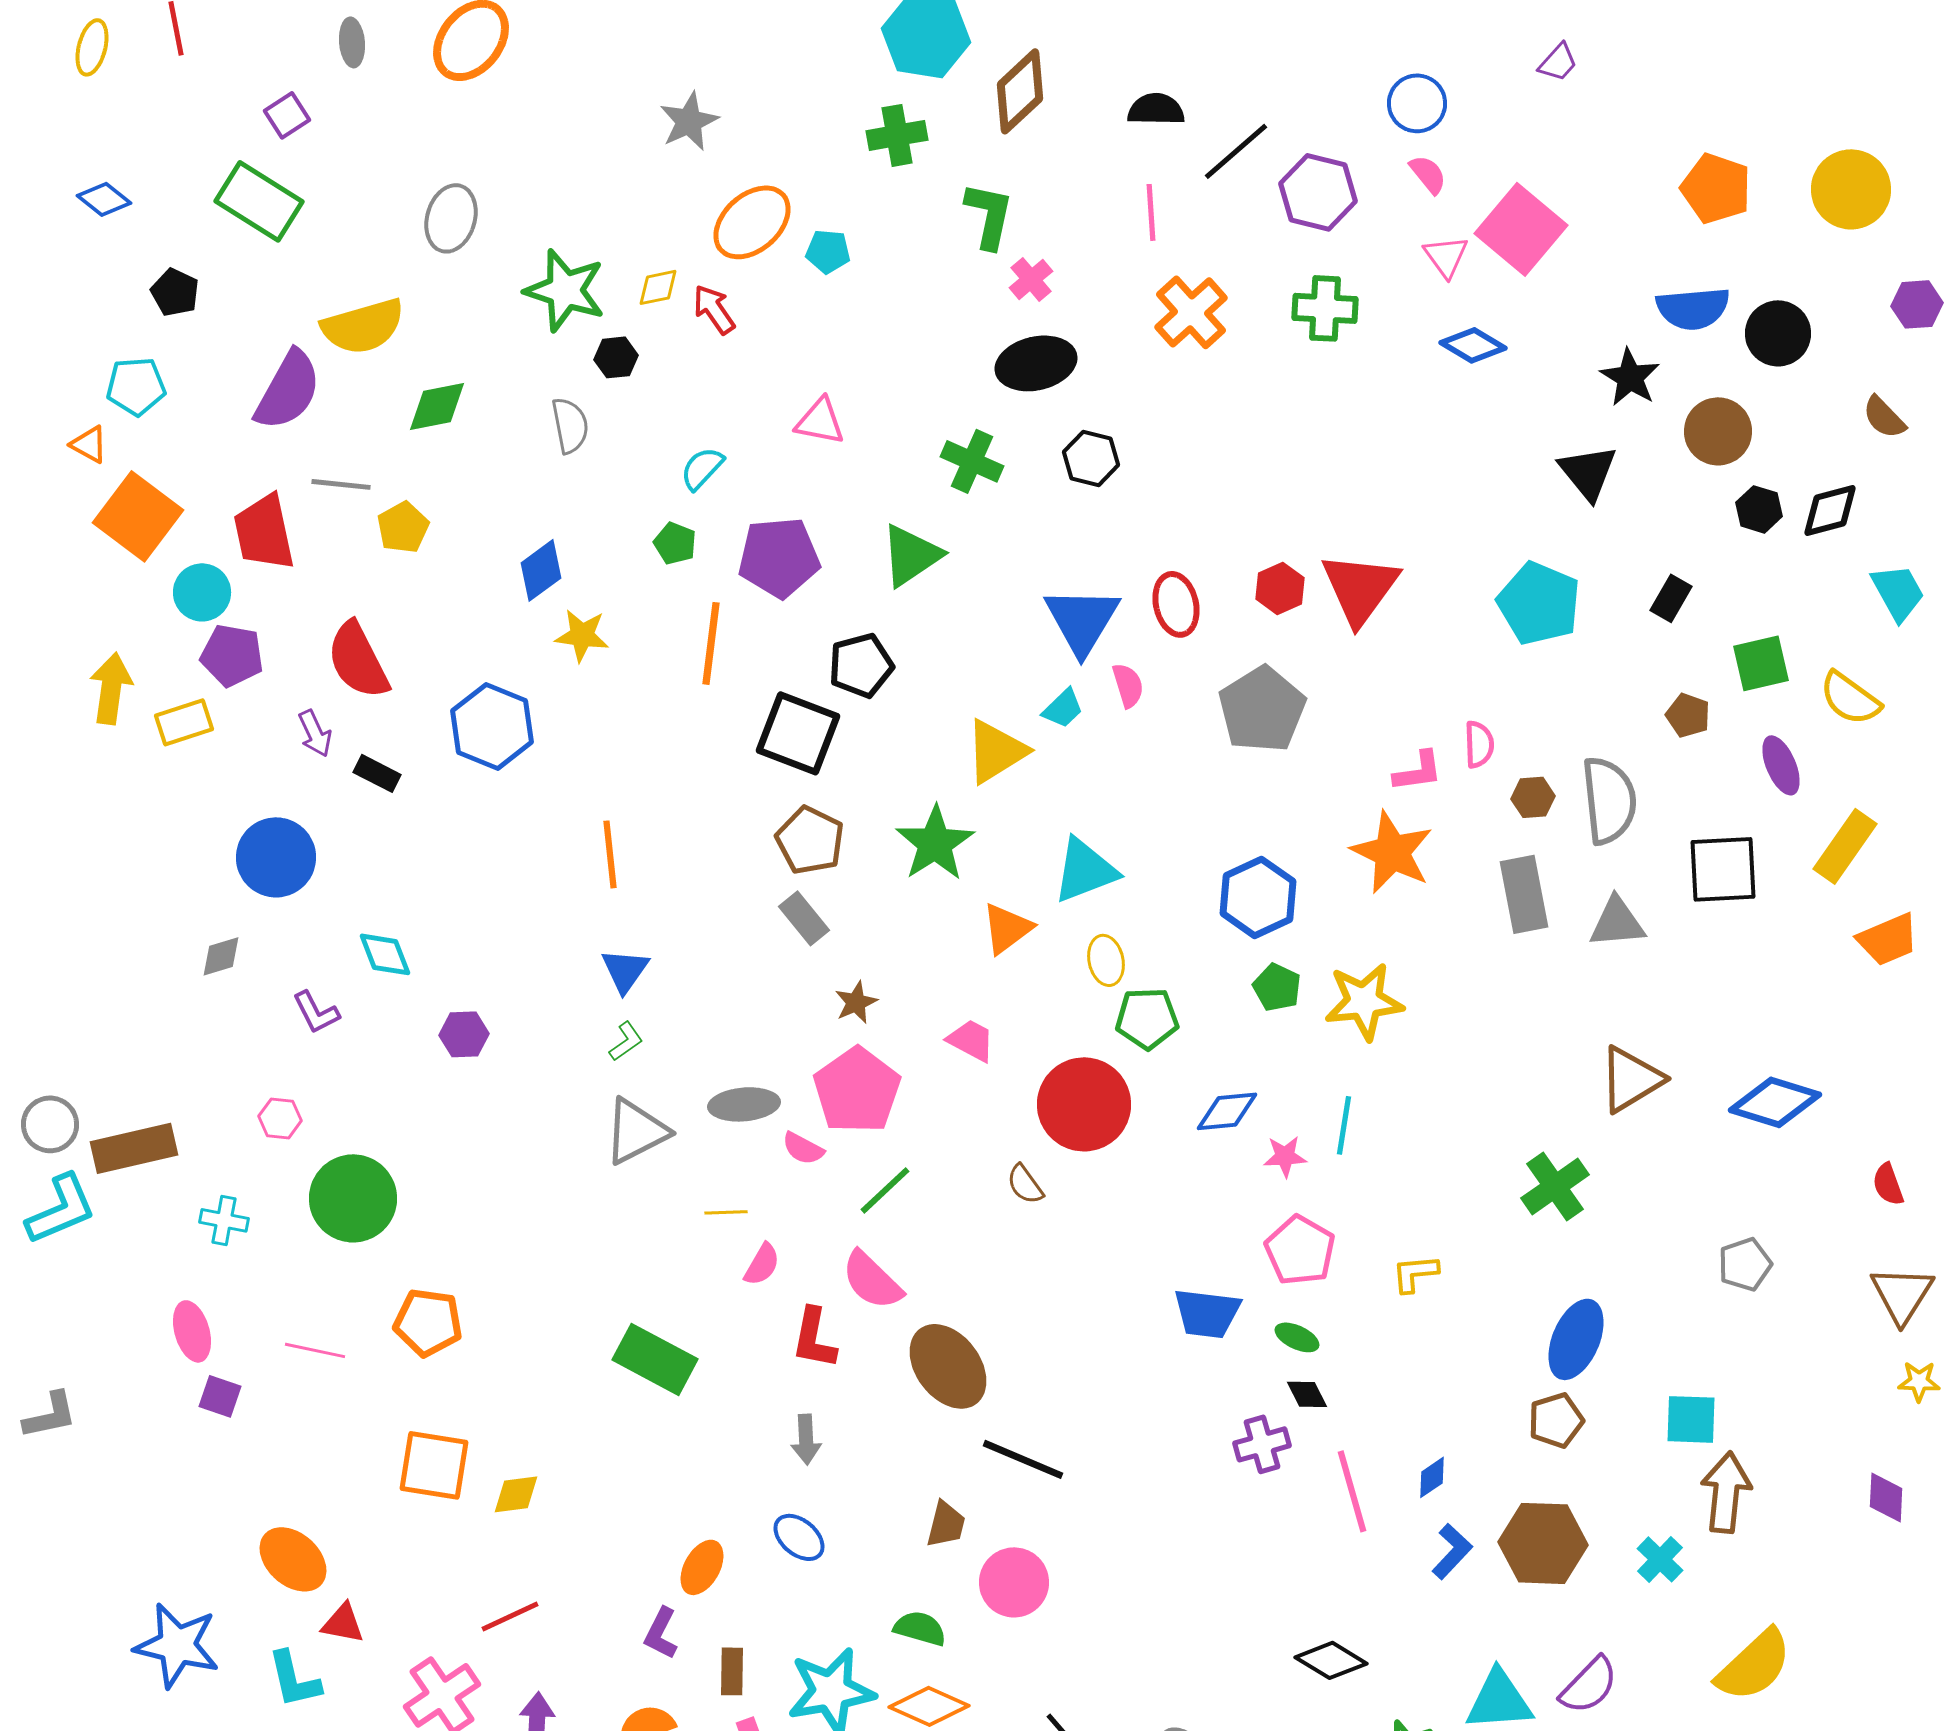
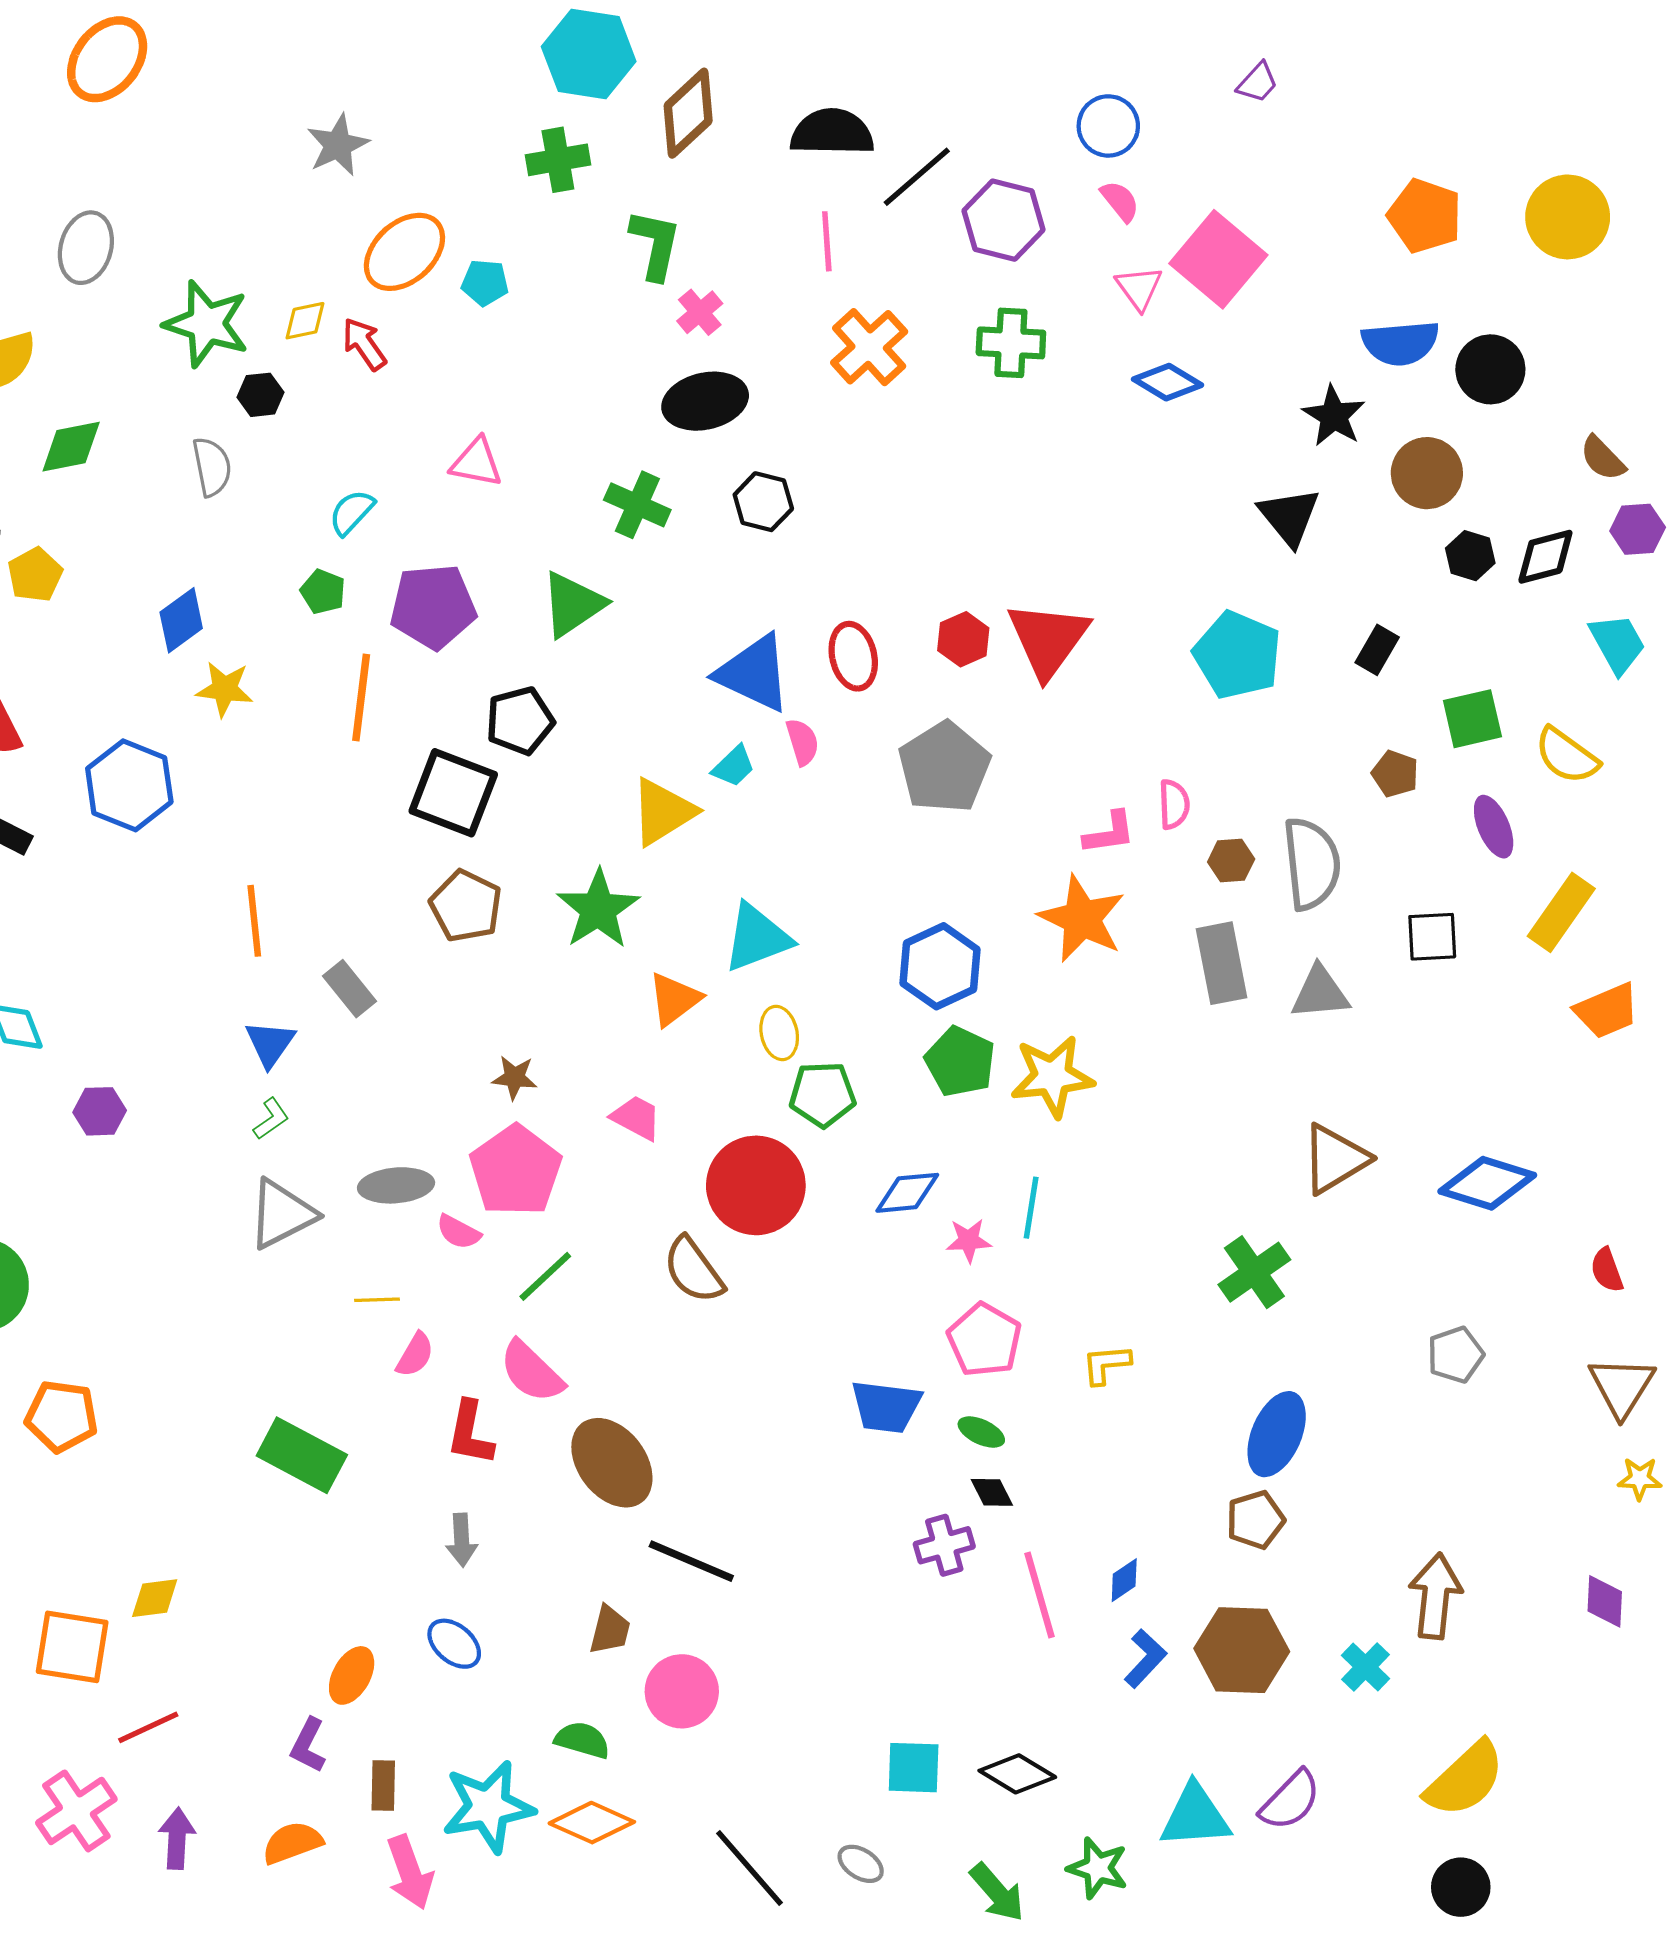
black semicircle: (1156, 109) -> (832, 132), size x1.4
purple hexagon: (1917, 304) -> (1638, 529), moved
blue triangle: (1082, 620) -> (754, 673), turned -36
black square: (1723, 869) -> (1432, 937), size x0.7
gray rectangle: (804, 918) -> (349, 989), moved
green pentagon: (1277, 987) -> (960, 1062), size x1.4
brown star: (856, 1002) -> (515, 1077), turned 30
brown semicircle: (1025, 1184) -> (693, 1270), size x1.6
cyan square: (1691, 1419) -> (914, 1768), moved
orange square: (434, 1465) -> (72, 1647), moved

